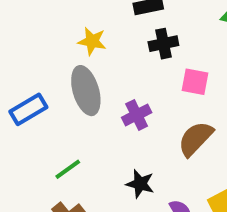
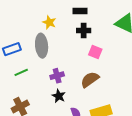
purple cross: (137, 115) -> (57, 76), moved
green line: (68, 169) -> (21, 72), moved

